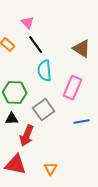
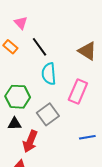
pink triangle: (28, 23) -> (21, 23), moved
blue line: (82, 122) -> (87, 137), moved

